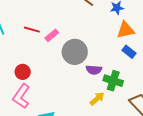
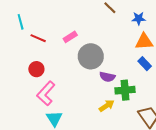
red line: (32, 30) -> (38, 38), moved
green cross: (113, 81) -> (125, 90), turned -30
pink L-shape: (21, 96) -> (46, 93), moved

